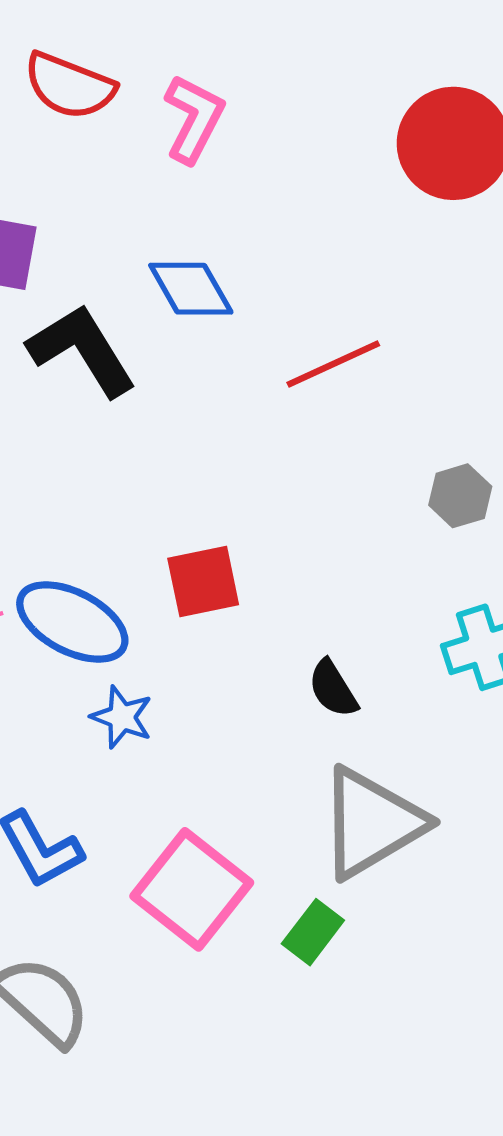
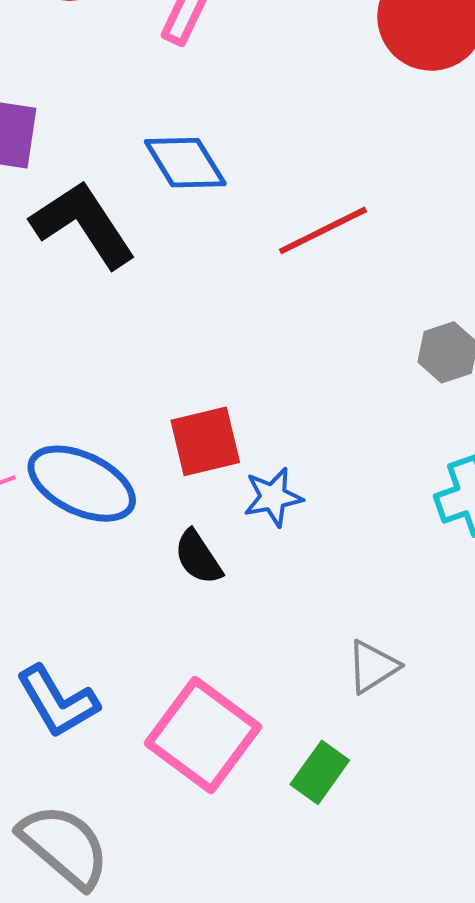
black semicircle: (333, 689) -> (198, 557), moved
blue star: (122, 717) -> (273, 497), moved, turned -30
gray triangle: (372, 823) -> (373, 667), size x0.5

